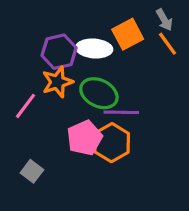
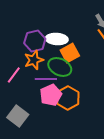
orange square: (128, 34) -> (70, 53), moved
purple line: (121, 112) -> (46, 79), moved
gray square: (32, 171) -> (18, 116), size x1.5

